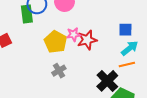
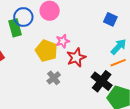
blue square: (125, 30) -> (110, 19), moved, turned 32
red star: (87, 40) -> (76, 57), moved

